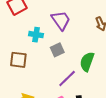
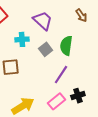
green semicircle: (87, 62) -> (66, 46), moved

